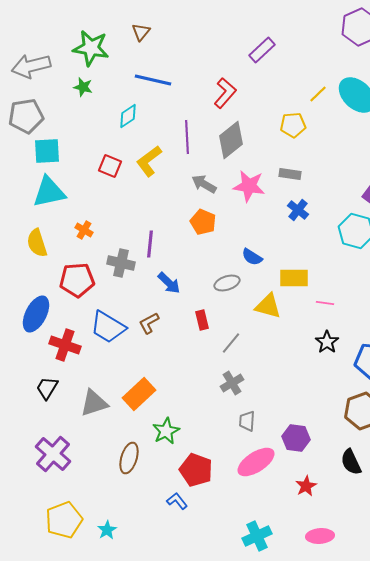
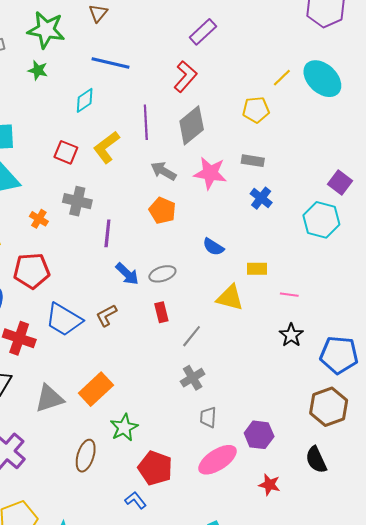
purple rectangle: (262, 50) -> (203, 32), moved
gray cross: (121, 263) -> (77, 201), moved
yellow rectangle: (294, 278) -> (257, 269), size x0.7
gray ellipse: (227, 283) -> (162, 274), moved
red star: (306, 486) -> (269, 485), turned -30

